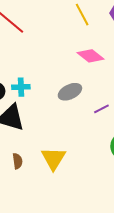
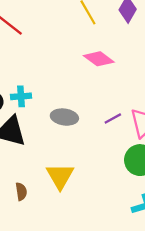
gray ellipse: (70, 92) -> (64, 117), moved, turned 35
brown semicircle: (17, 161) -> (21, 191), moved

